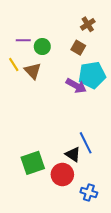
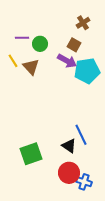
purple arrow: (76, 86) -> (67, 61), moved
red circle: (62, 175) -> (69, 173), moved

